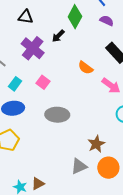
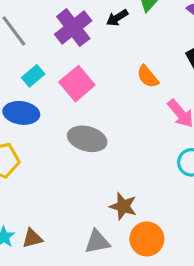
pink square: (43, 82) -> (77, 84), size x1.5
brown star: (96, 144) -> (123, 206), moved, turned 30
gray triangle: (79, 166) -> (97, 242), moved

